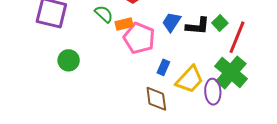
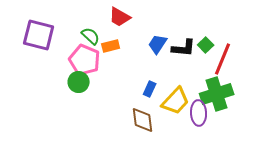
pink pentagon: (139, 38) -> (85, 60), moved
green circle: (69, 60) -> (79, 82), moved
green cross: (231, 72) -> (217, 94), turned 32

